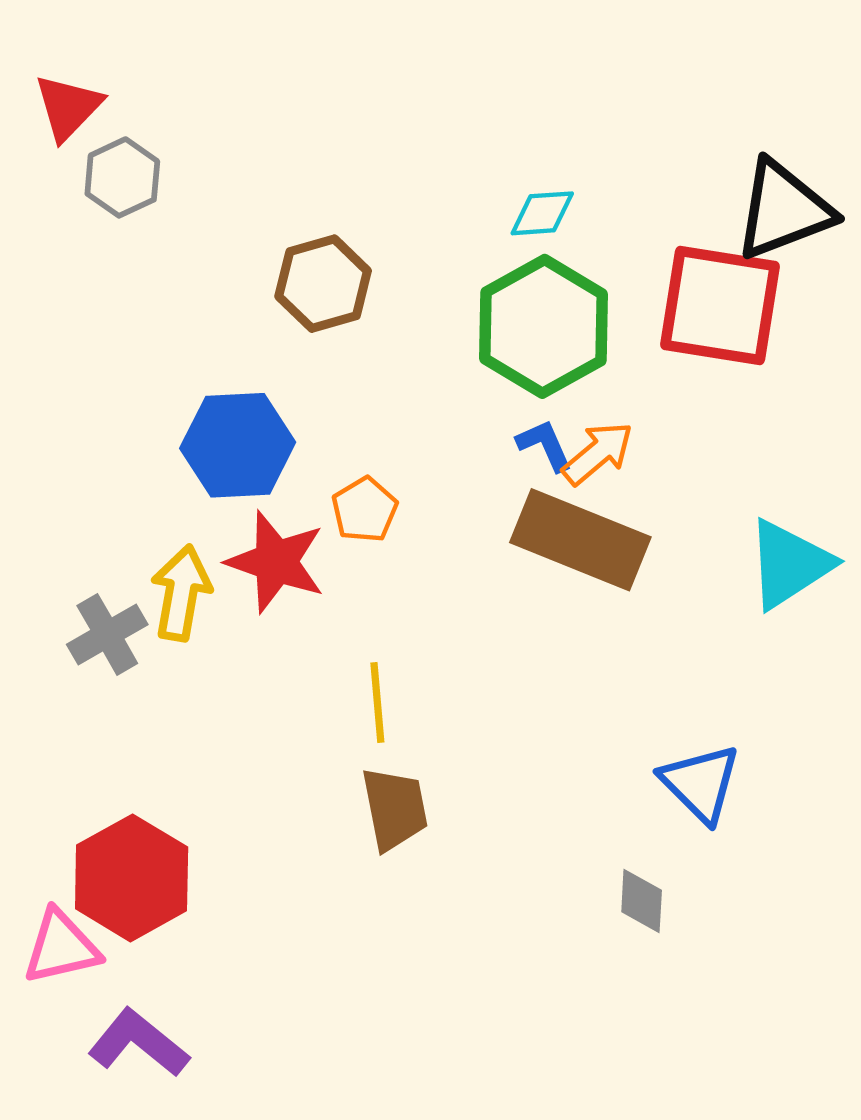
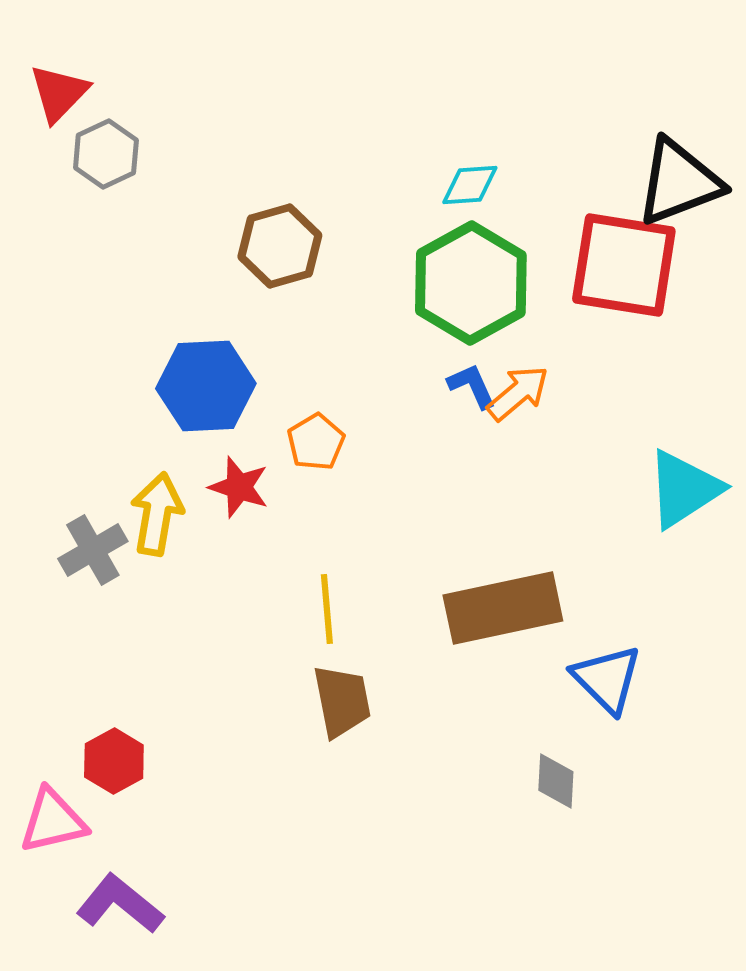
brown rectangle: (580, 540) -> (503, 608), moved, turned -34
red star: (276, 562) -> (239, 487), size x0.7
red hexagon: (132, 878) -> (114, 761), size x0.6

